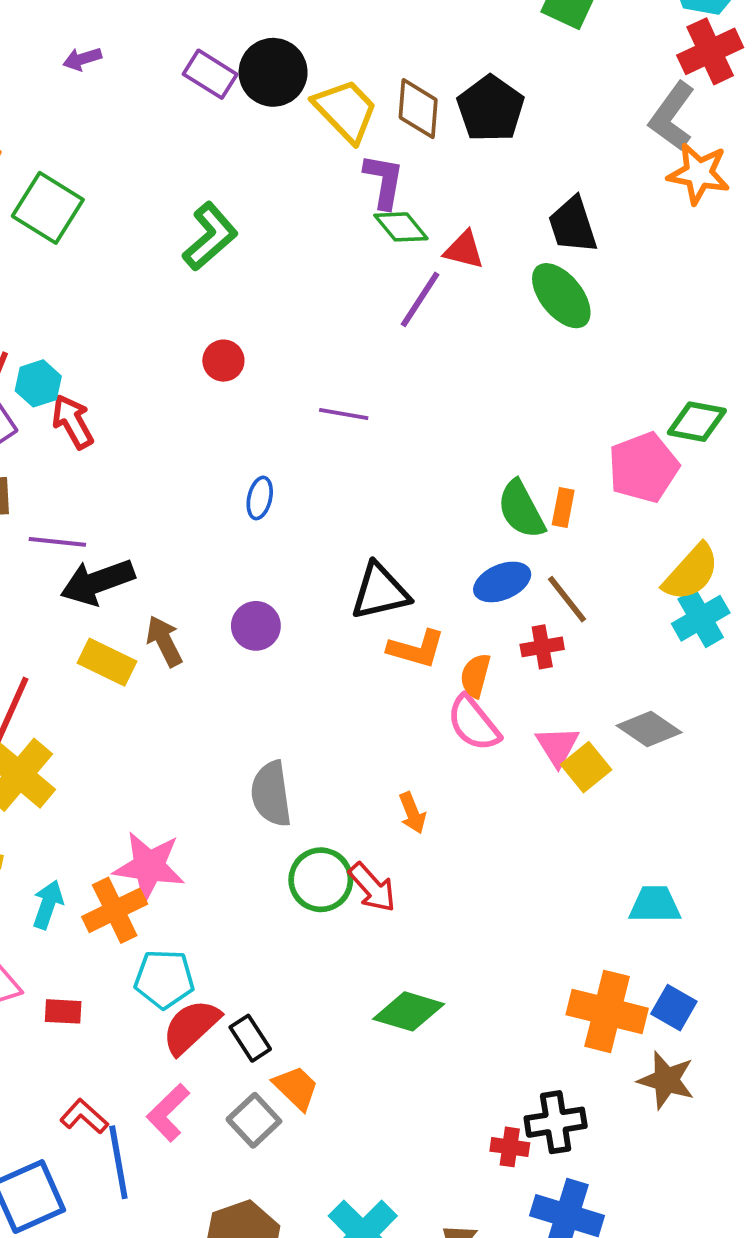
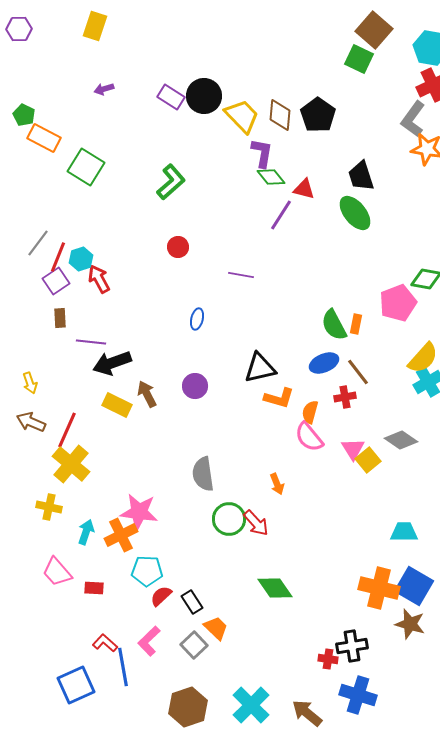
blue square: (674, 1008) -> (414, 586), size x1.6
green diamond: (409, 1011) -> (275, 588), turned 39
red semicircle: (191, 1027) -> (161, 596), size x0.7

